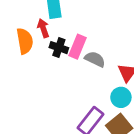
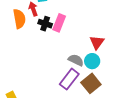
gray semicircle: (95, 59) -> (76, 60), moved

